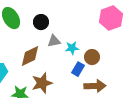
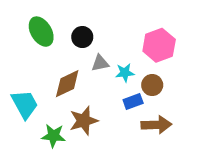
pink hexagon: (111, 18) -> (159, 45), moved
blue rectangle: (78, 69) -> (133, 101), turned 40

